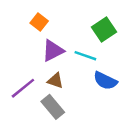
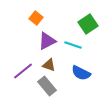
blue semicircle: (105, 81) -> (81, 73), moved

